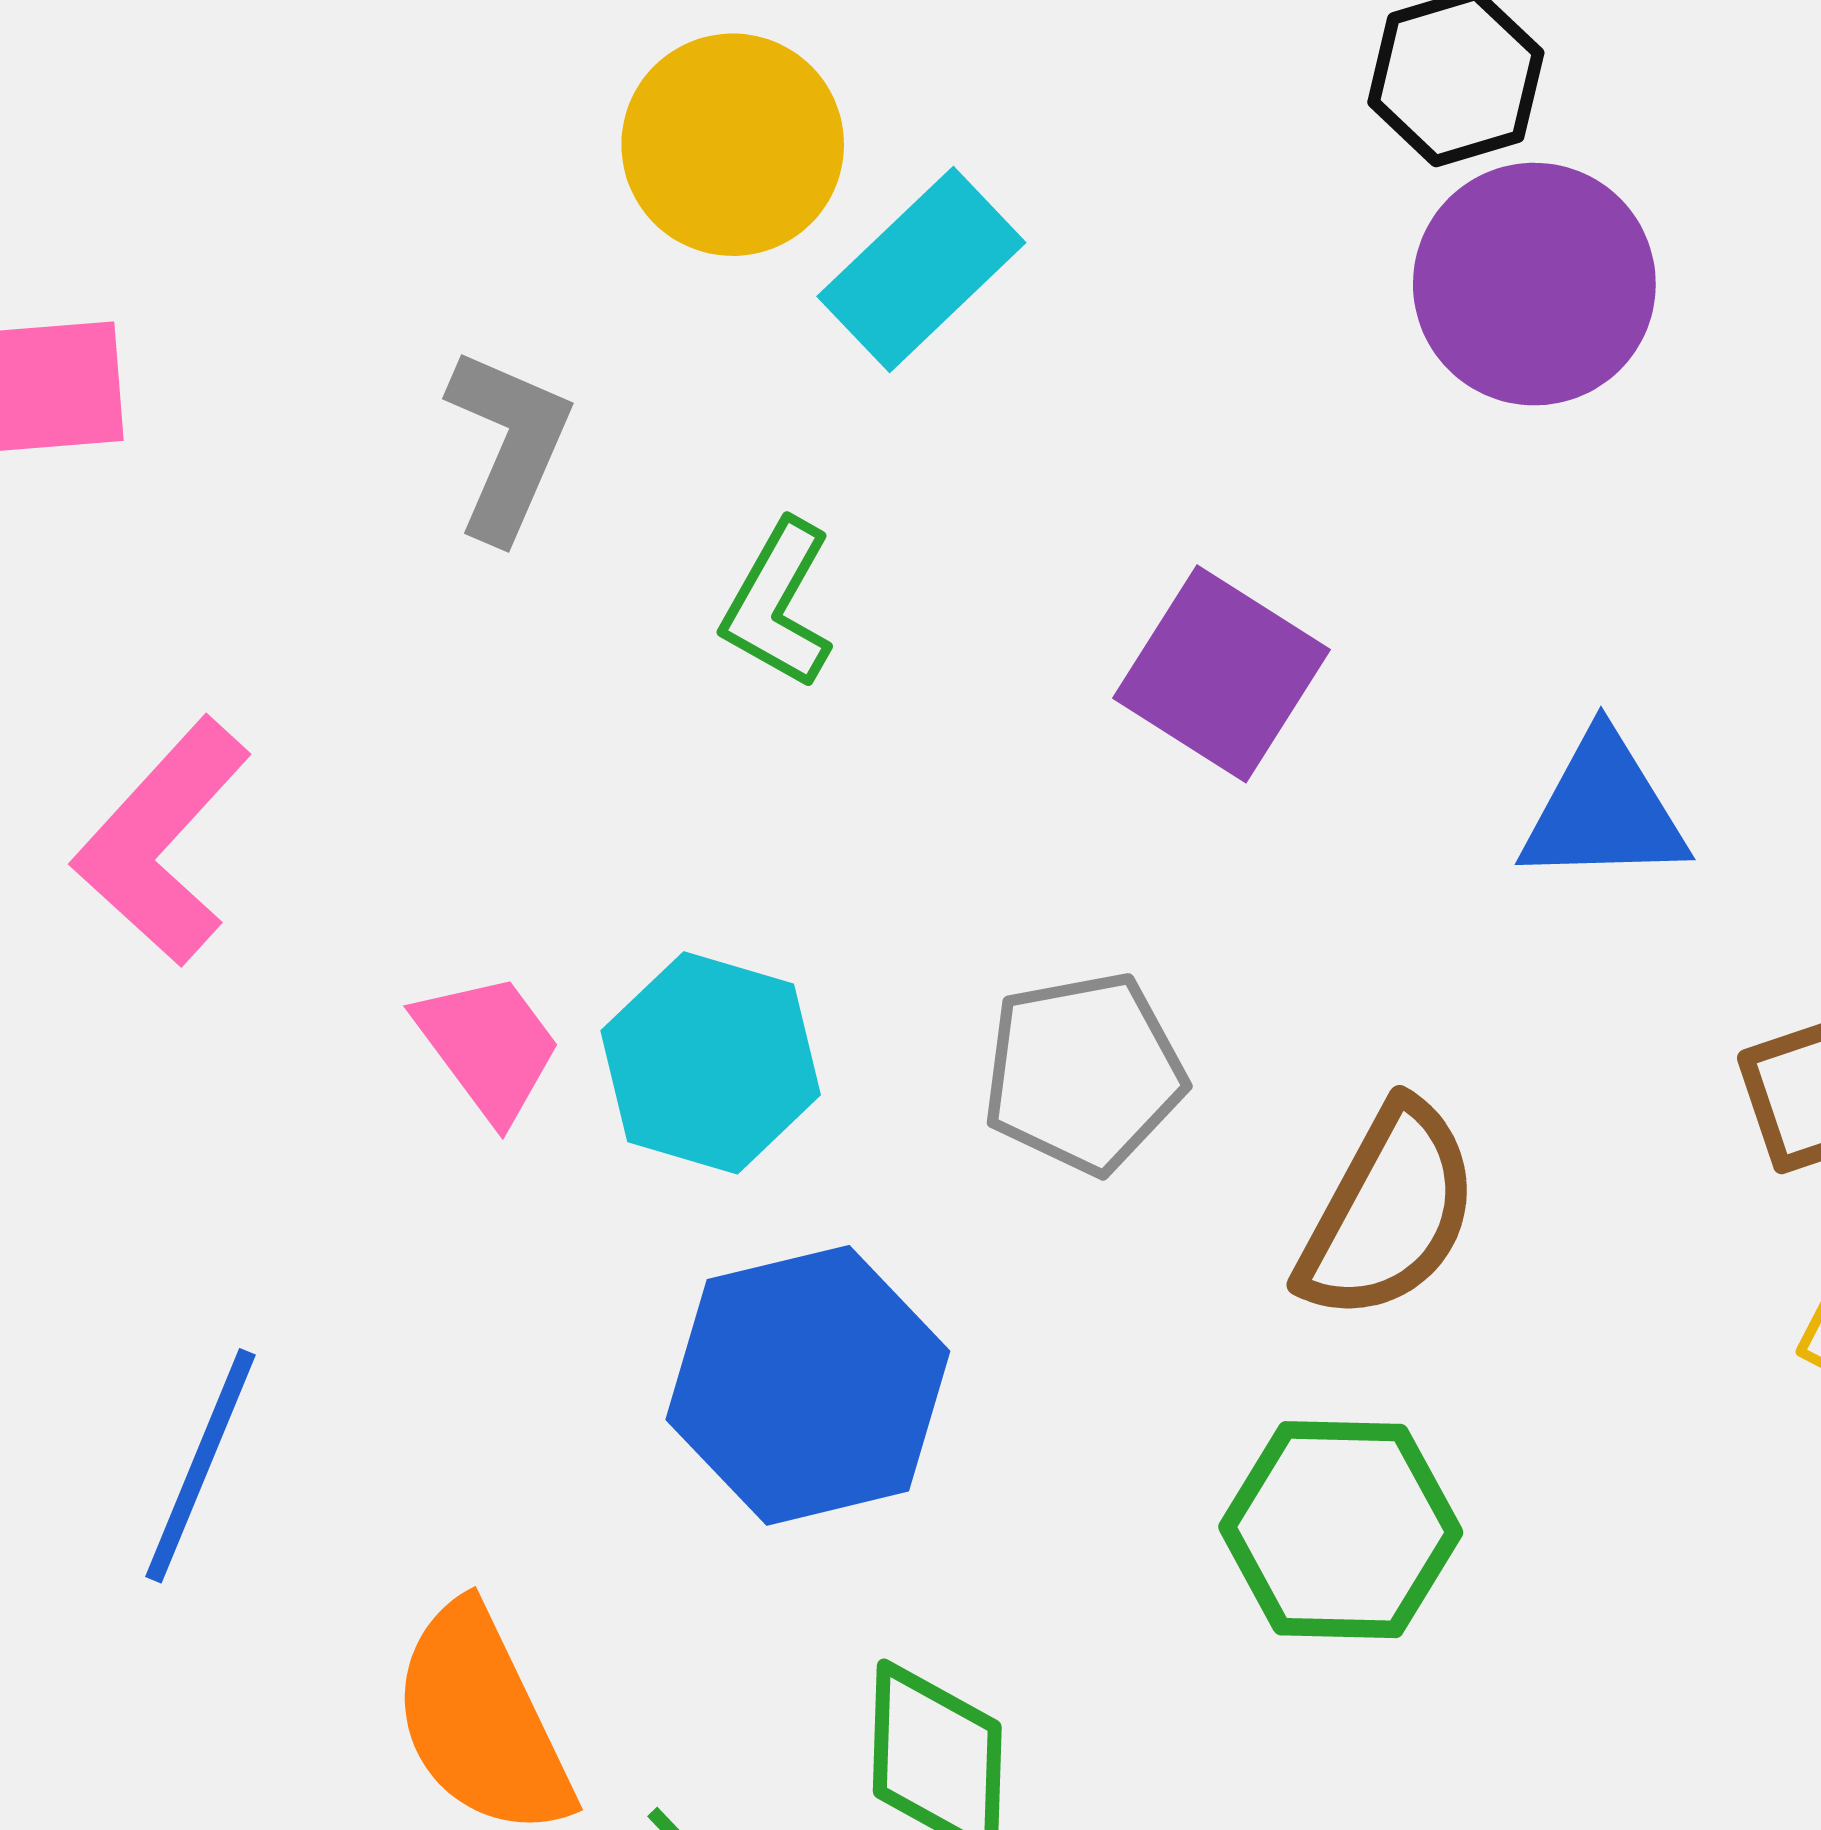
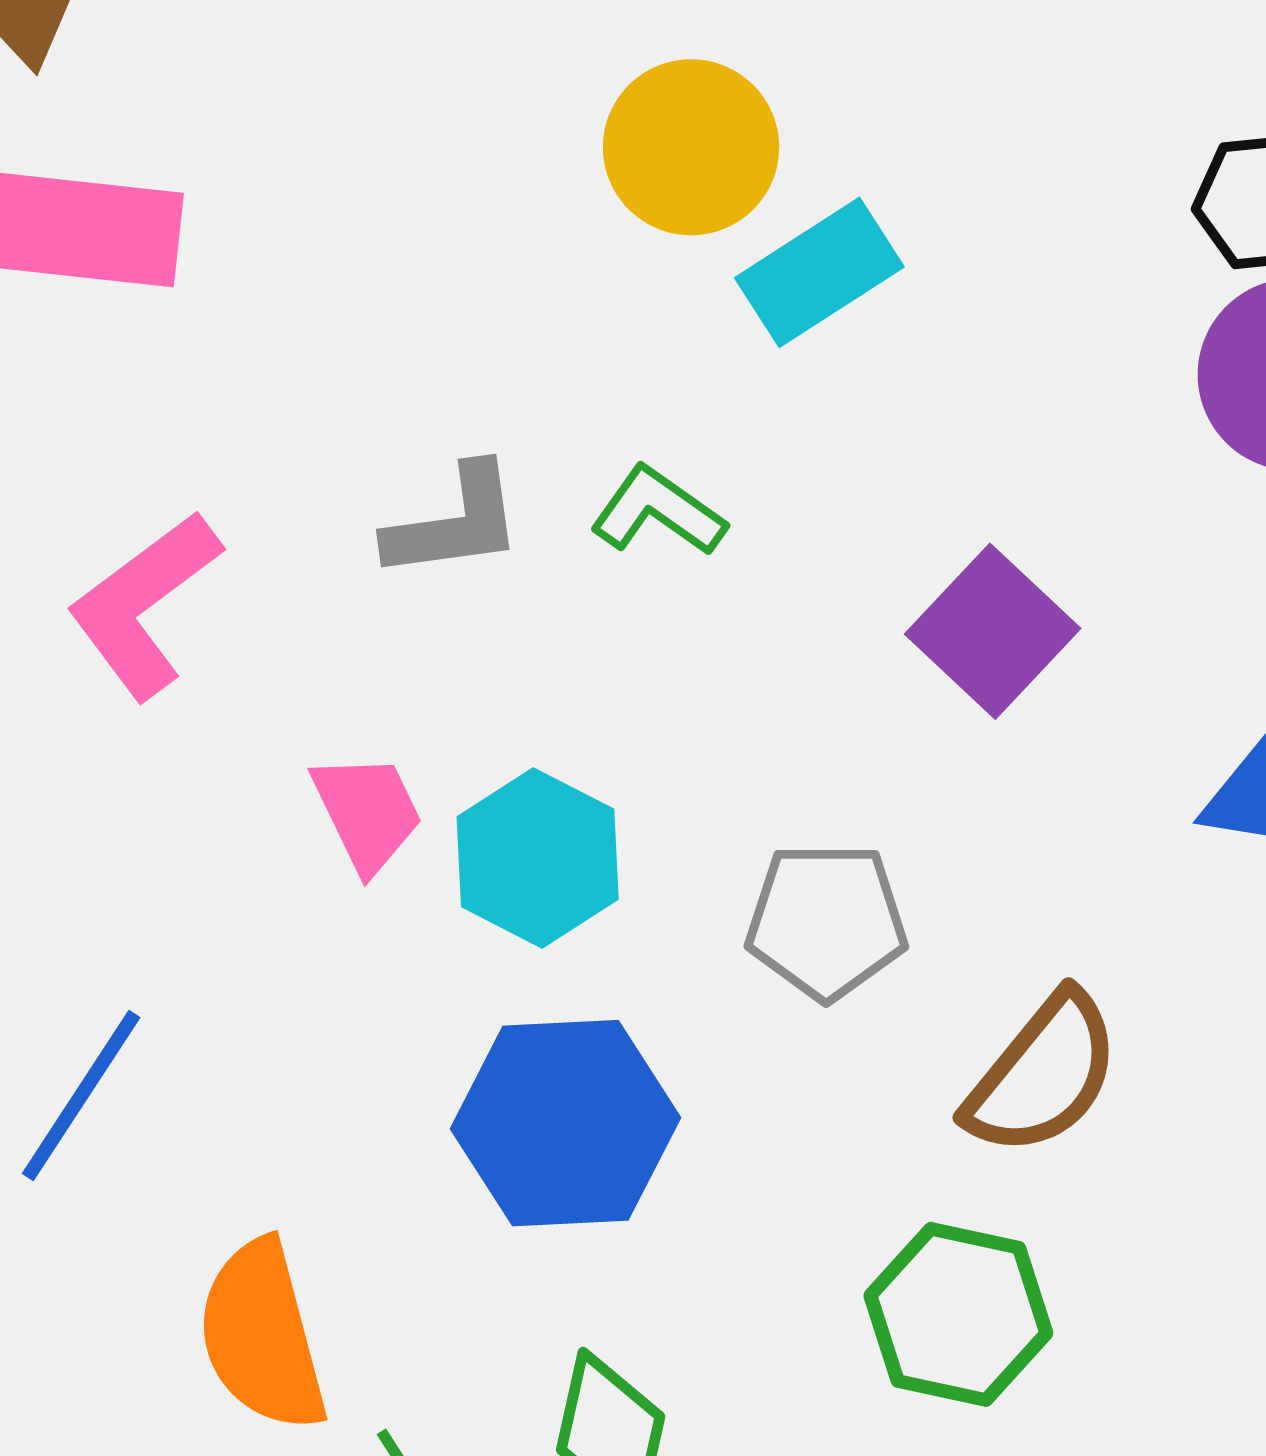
gray L-shape: (508, 444) -> (454, 522), moved, turned 48
green L-shape: (778, 604) -> (658, 511), turned 85

